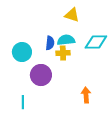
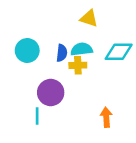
cyan circle: (22, 52) -> (27, 50), moved
cyan line: (23, 102) -> (37, 116), moved

